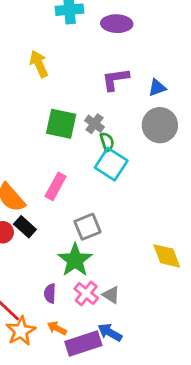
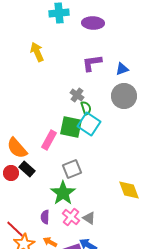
green square: (61, 124) -> (71, 127), moved

